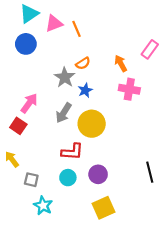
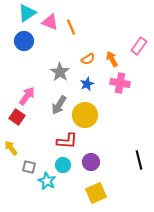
pink triangle: (54, 23) -> (50, 22), turned 42
orange semicircle: (83, 63) -> (88, 59), moved
blue star: (85, 90) -> (87, 84), moved
cyan star: (43, 206) -> (47, 181), moved

